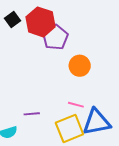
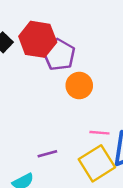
orange circle: (80, 66) -> (79, 86), moved

